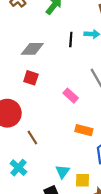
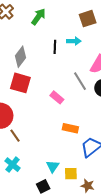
gray diamond: (32, 49) -> (21, 57), turned -50
red square: (31, 78) -> (20, 83), size x1.5
brown line: (32, 137) -> (15, 136), moved

